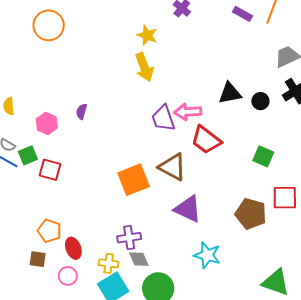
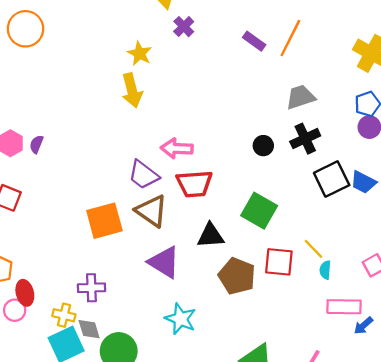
black triangle: (230, 93) -> (211, 236), moved
purple semicircle: (82, 111) -> (36, 144), moved
purple trapezoid: (163, 118) -> (143, 175), moved, turned -40
red trapezoid: (206, 140) -> (194, 184), turned -48
green square: (263, 156) -> (259, 211), size x1.4
gray diamond: (139, 259) -> (89, 329), moved
pink circle: (68, 276) -> (15, 310), moved

